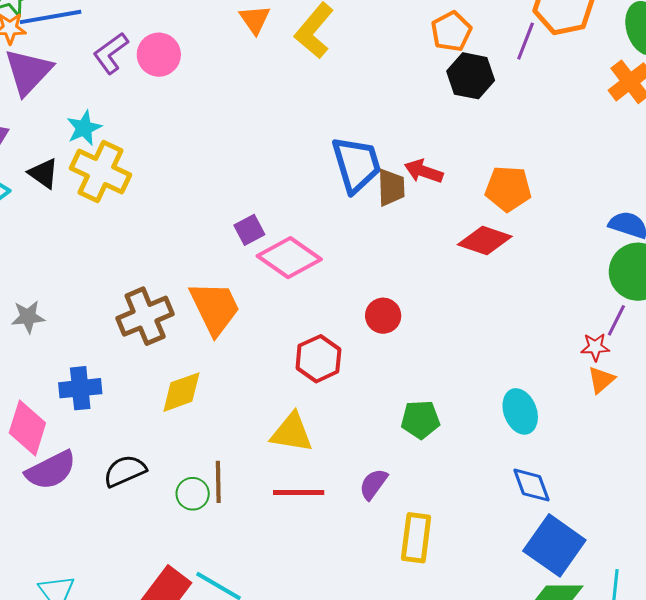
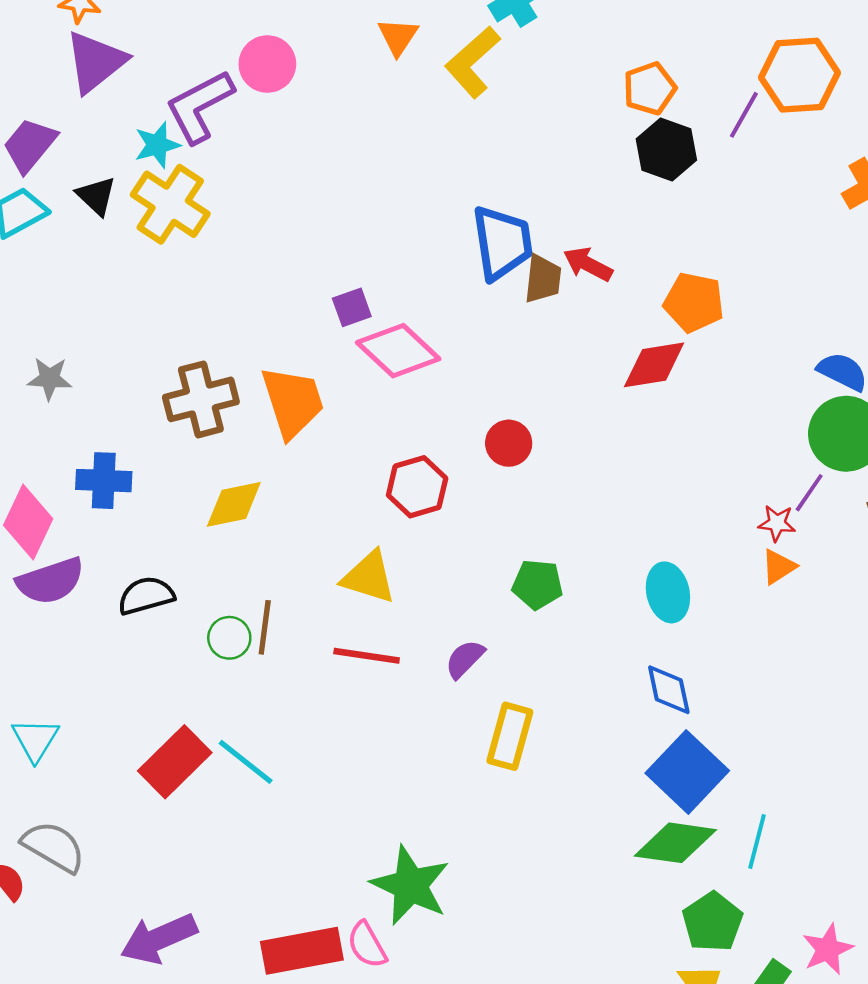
purple L-shape: (111, 53) -> (200, 106), moved, size x1.4
red diamond: (485, 240) -> (654, 365), turned -36

